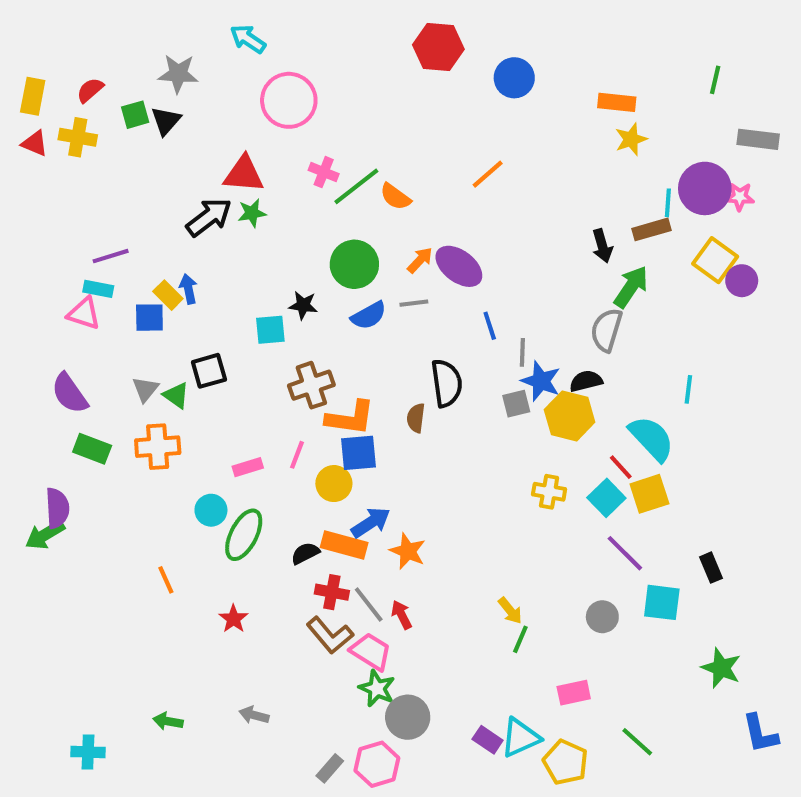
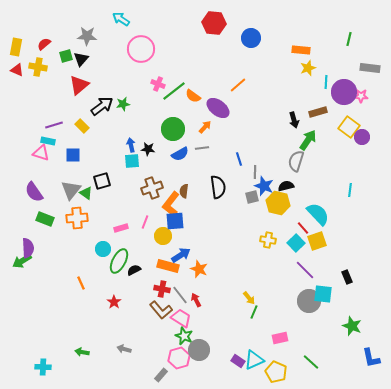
red triangle: (244, 174) -> (79, 85), moved, turned -45
cyan line: (668, 203) -> (326, 82), moved
purple ellipse: (459, 266) -> (218, 108), moved
blue arrow: (188, 289) -> (131, 145), moved
yellow rectangle: (168, 295) -> (82, 126), moved
gray triangle: (145, 389) -> (71, 190), size x1.5
cyan line: (688, 389) -> (350, 190), moved
orange L-shape: (350, 418) -> (171, 204), turned 120
brown semicircle: (416, 418) -> (184, 191), moved
black semicircle: (305, 553) -> (134, 270), moved
gray circle: (602, 617) -> (309, 301), moved, size x1.5
pink hexagon: (377, 764) -> (179, 358), moved

